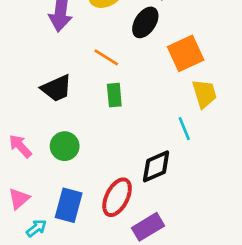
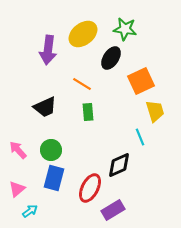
blue rectangle: (69, 205) -> (54, 178), moved

